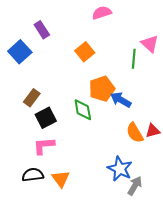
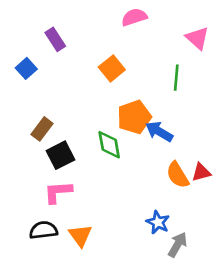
pink triangle: (150, 44) -> (197, 38), moved
blue square: (20, 52) -> (26, 68), size x0.7
blue star: (120, 169) -> (158, 222), size x0.7

